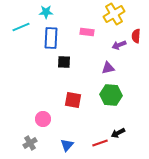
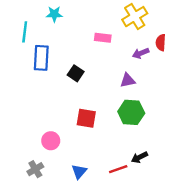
cyan line: (21, 27) -> (25, 32), turned -60
blue rectangle: (51, 38) -> (41, 58), moved
black square: (64, 62) -> (76, 73), turned 32

